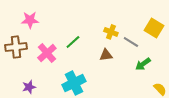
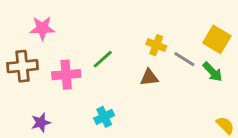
pink cross: (47, 53) -> (66, 75), turned 36
green arrow: (143, 64) -> (213, 72), moved, turned -98
cyan cross: (74, 83) -> (104, 117), size x0.6

